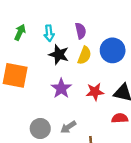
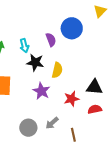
blue circle: (113, 50) -> (72, 28), moved
yellow semicircle: (84, 55) -> (57, 70), moved
red star: (95, 92) -> (71, 99), moved

